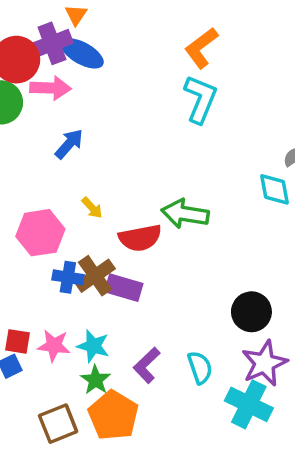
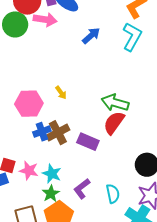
blue arrow: (69, 144) -> (91, 36), moved
red semicircle: (140, 238) -> (114, 123), moved, turned 130
blue cross: (68, 277) -> (42, 132), turned -36
purple rectangle: (124, 288) -> (88, 142), moved

